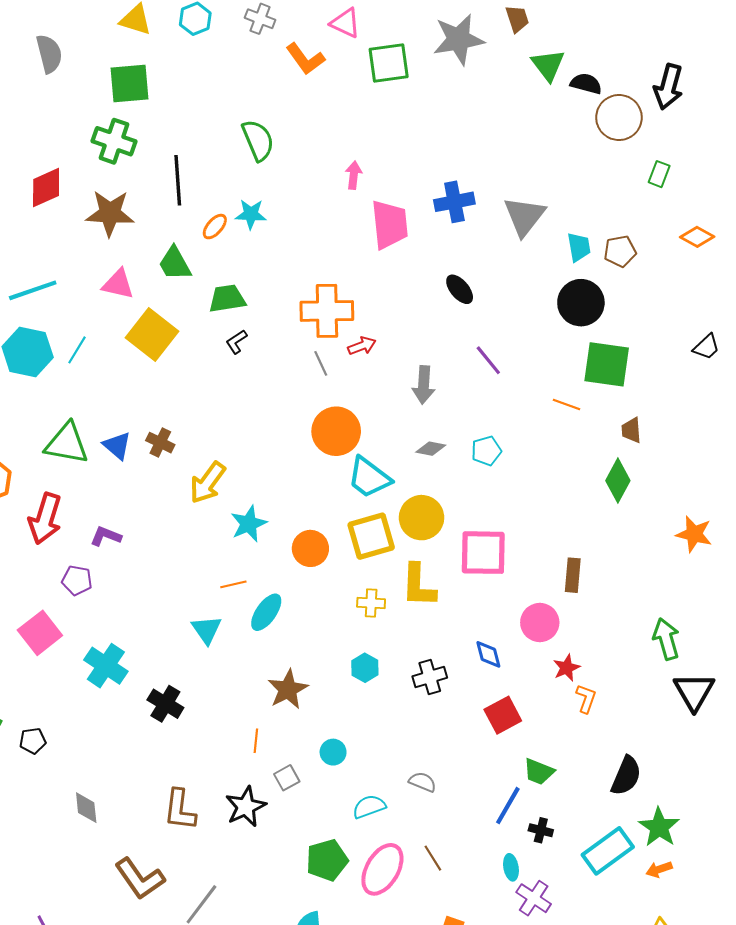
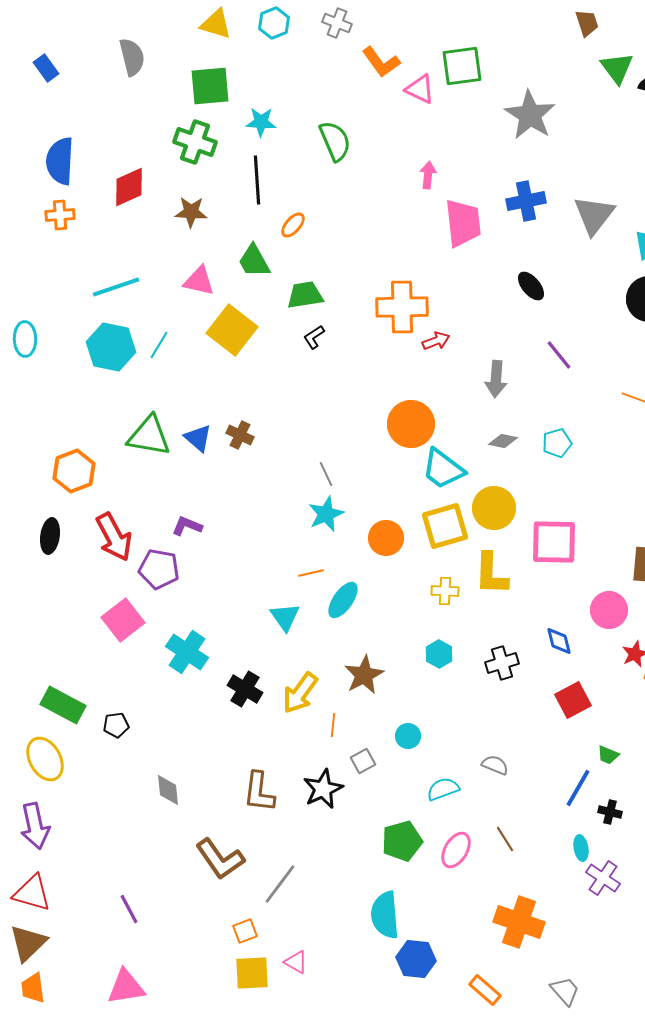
pink triangle: (345, 23) -> (420, 89), moved
gray star: (459, 39) -> (530, 115), moved, turned -30
brown star: (110, 213) -> (191, 212), size x0.7
cyan star: (251, 214) -> (261, 122), moved
gray line: (321, 363) -> (326, 474), moved
yellow arrow: (208, 483) -> (300, 693), moved
red arrow: (45, 519) -> (114, 537), moved, turned -45
purple pentagon: (77, 580) -> (159, 569), size x1.4
green trapezoid: (539, 772) -> (608, 755), size x0.7
pink ellipse: (382, 869) -> (456, 850), size x0.7

